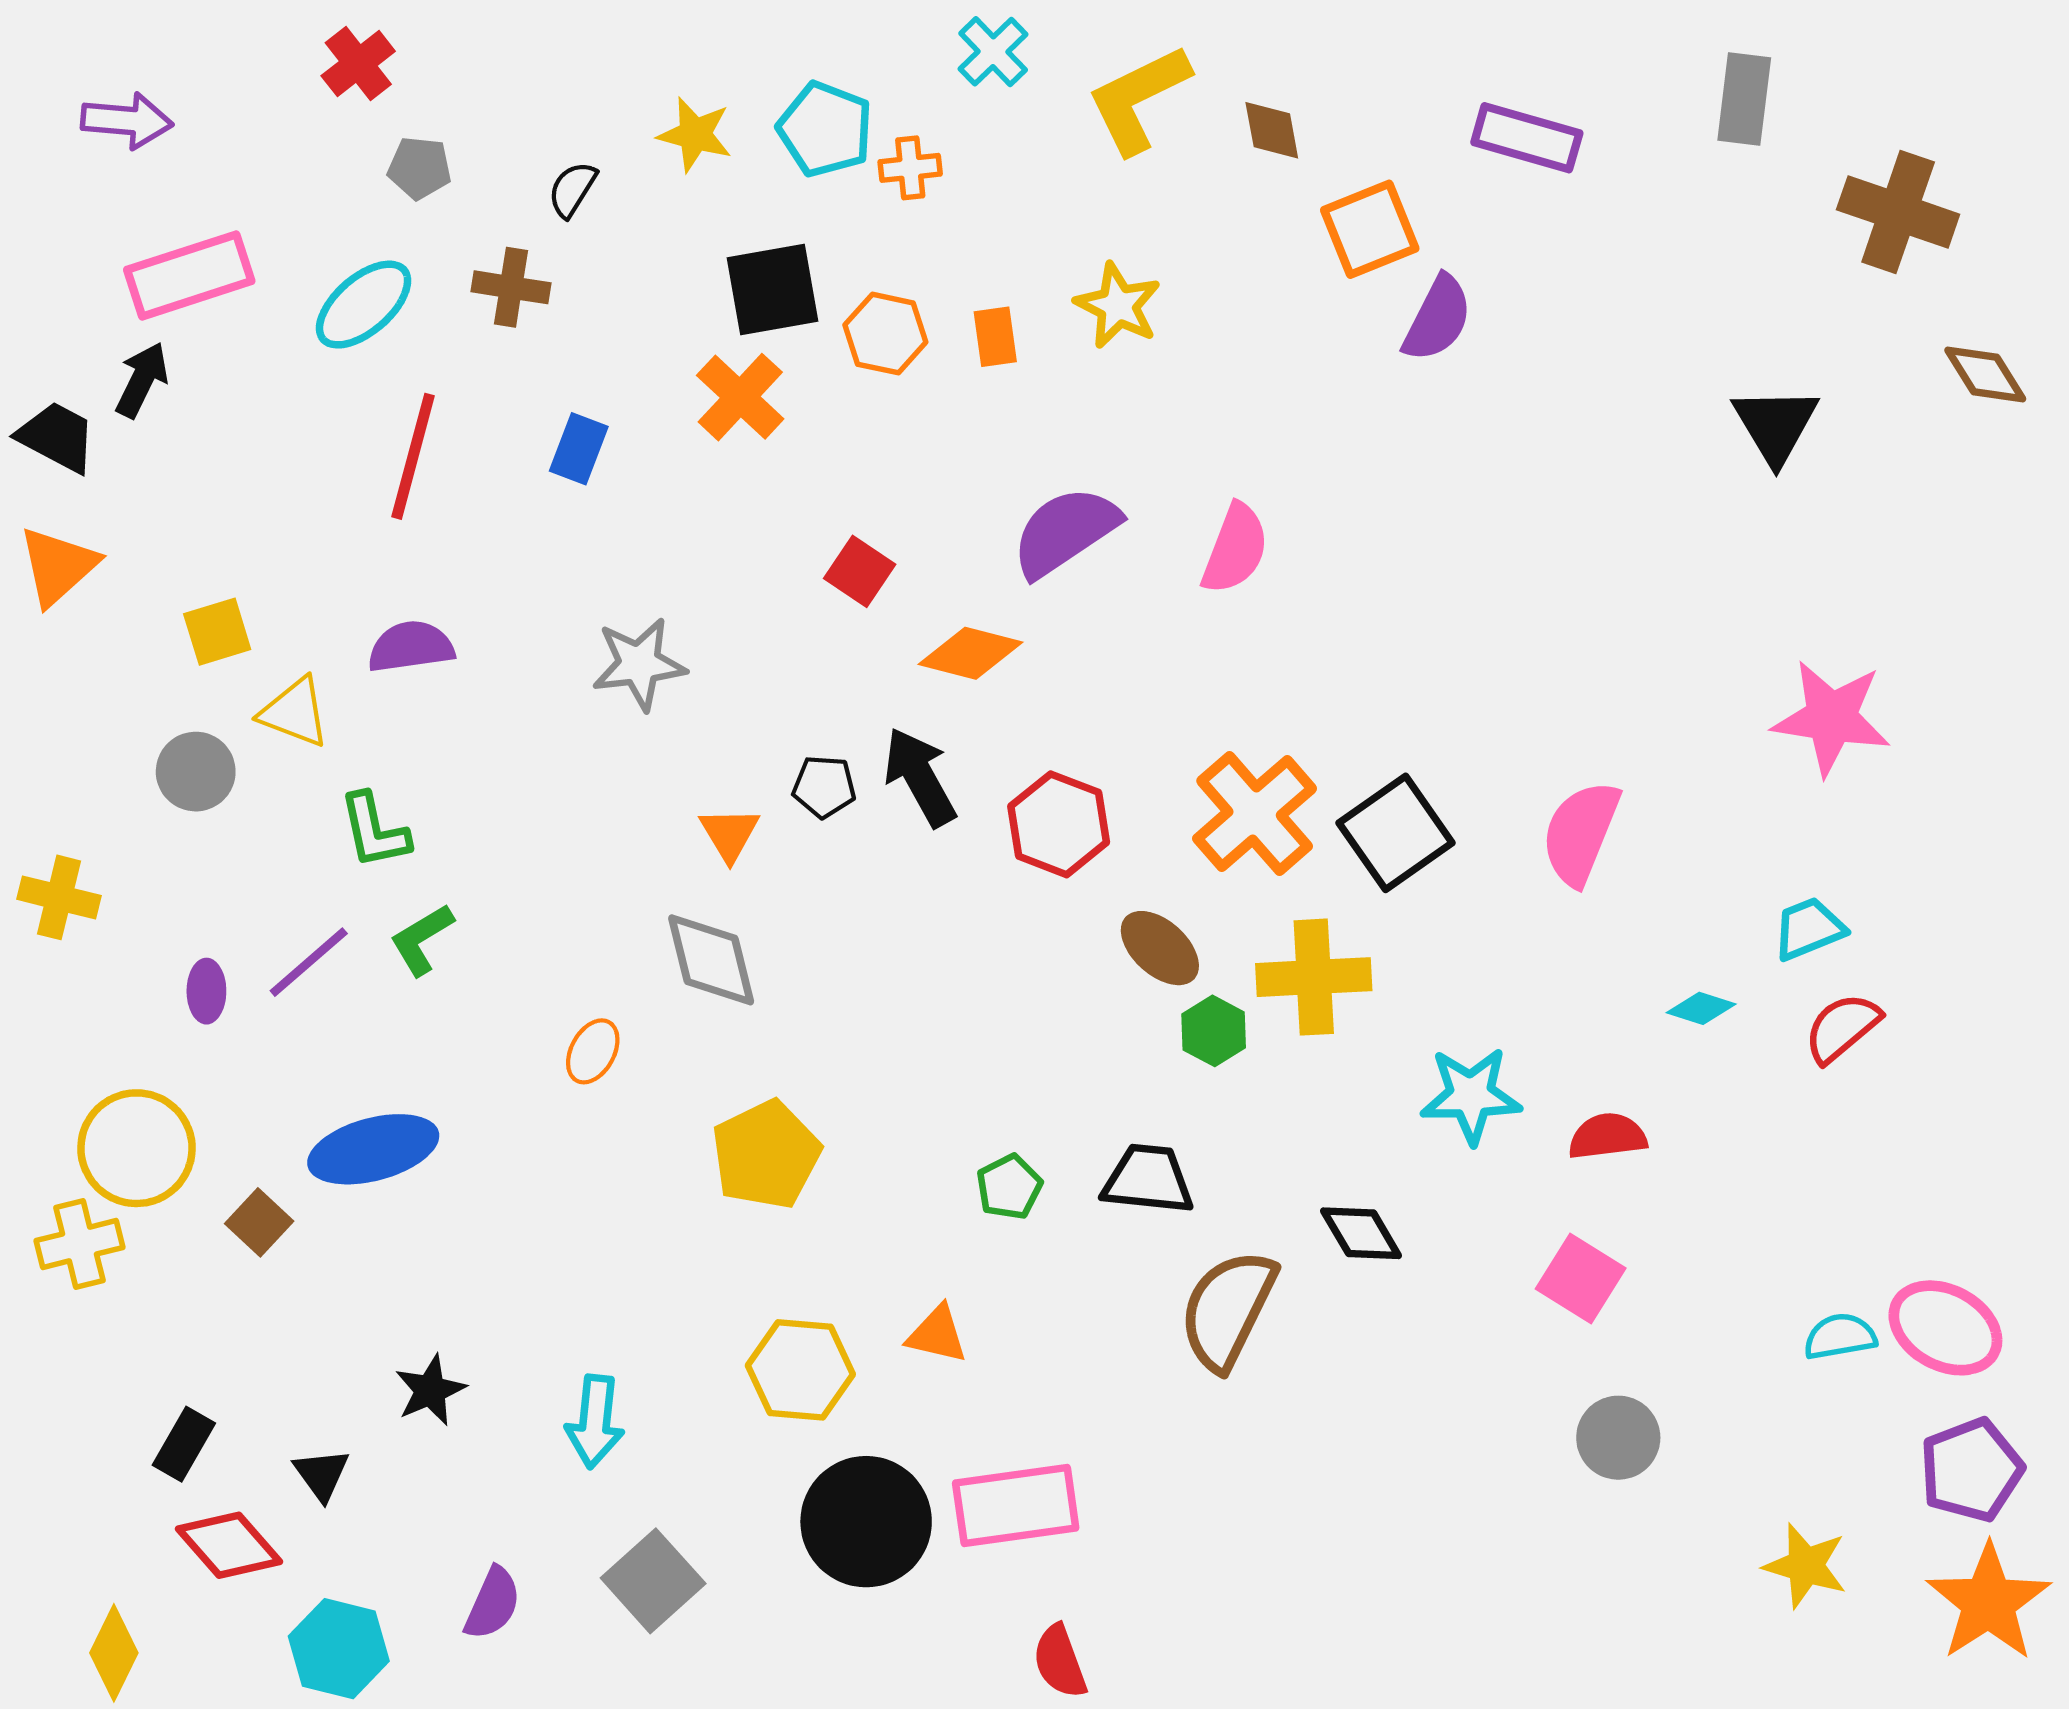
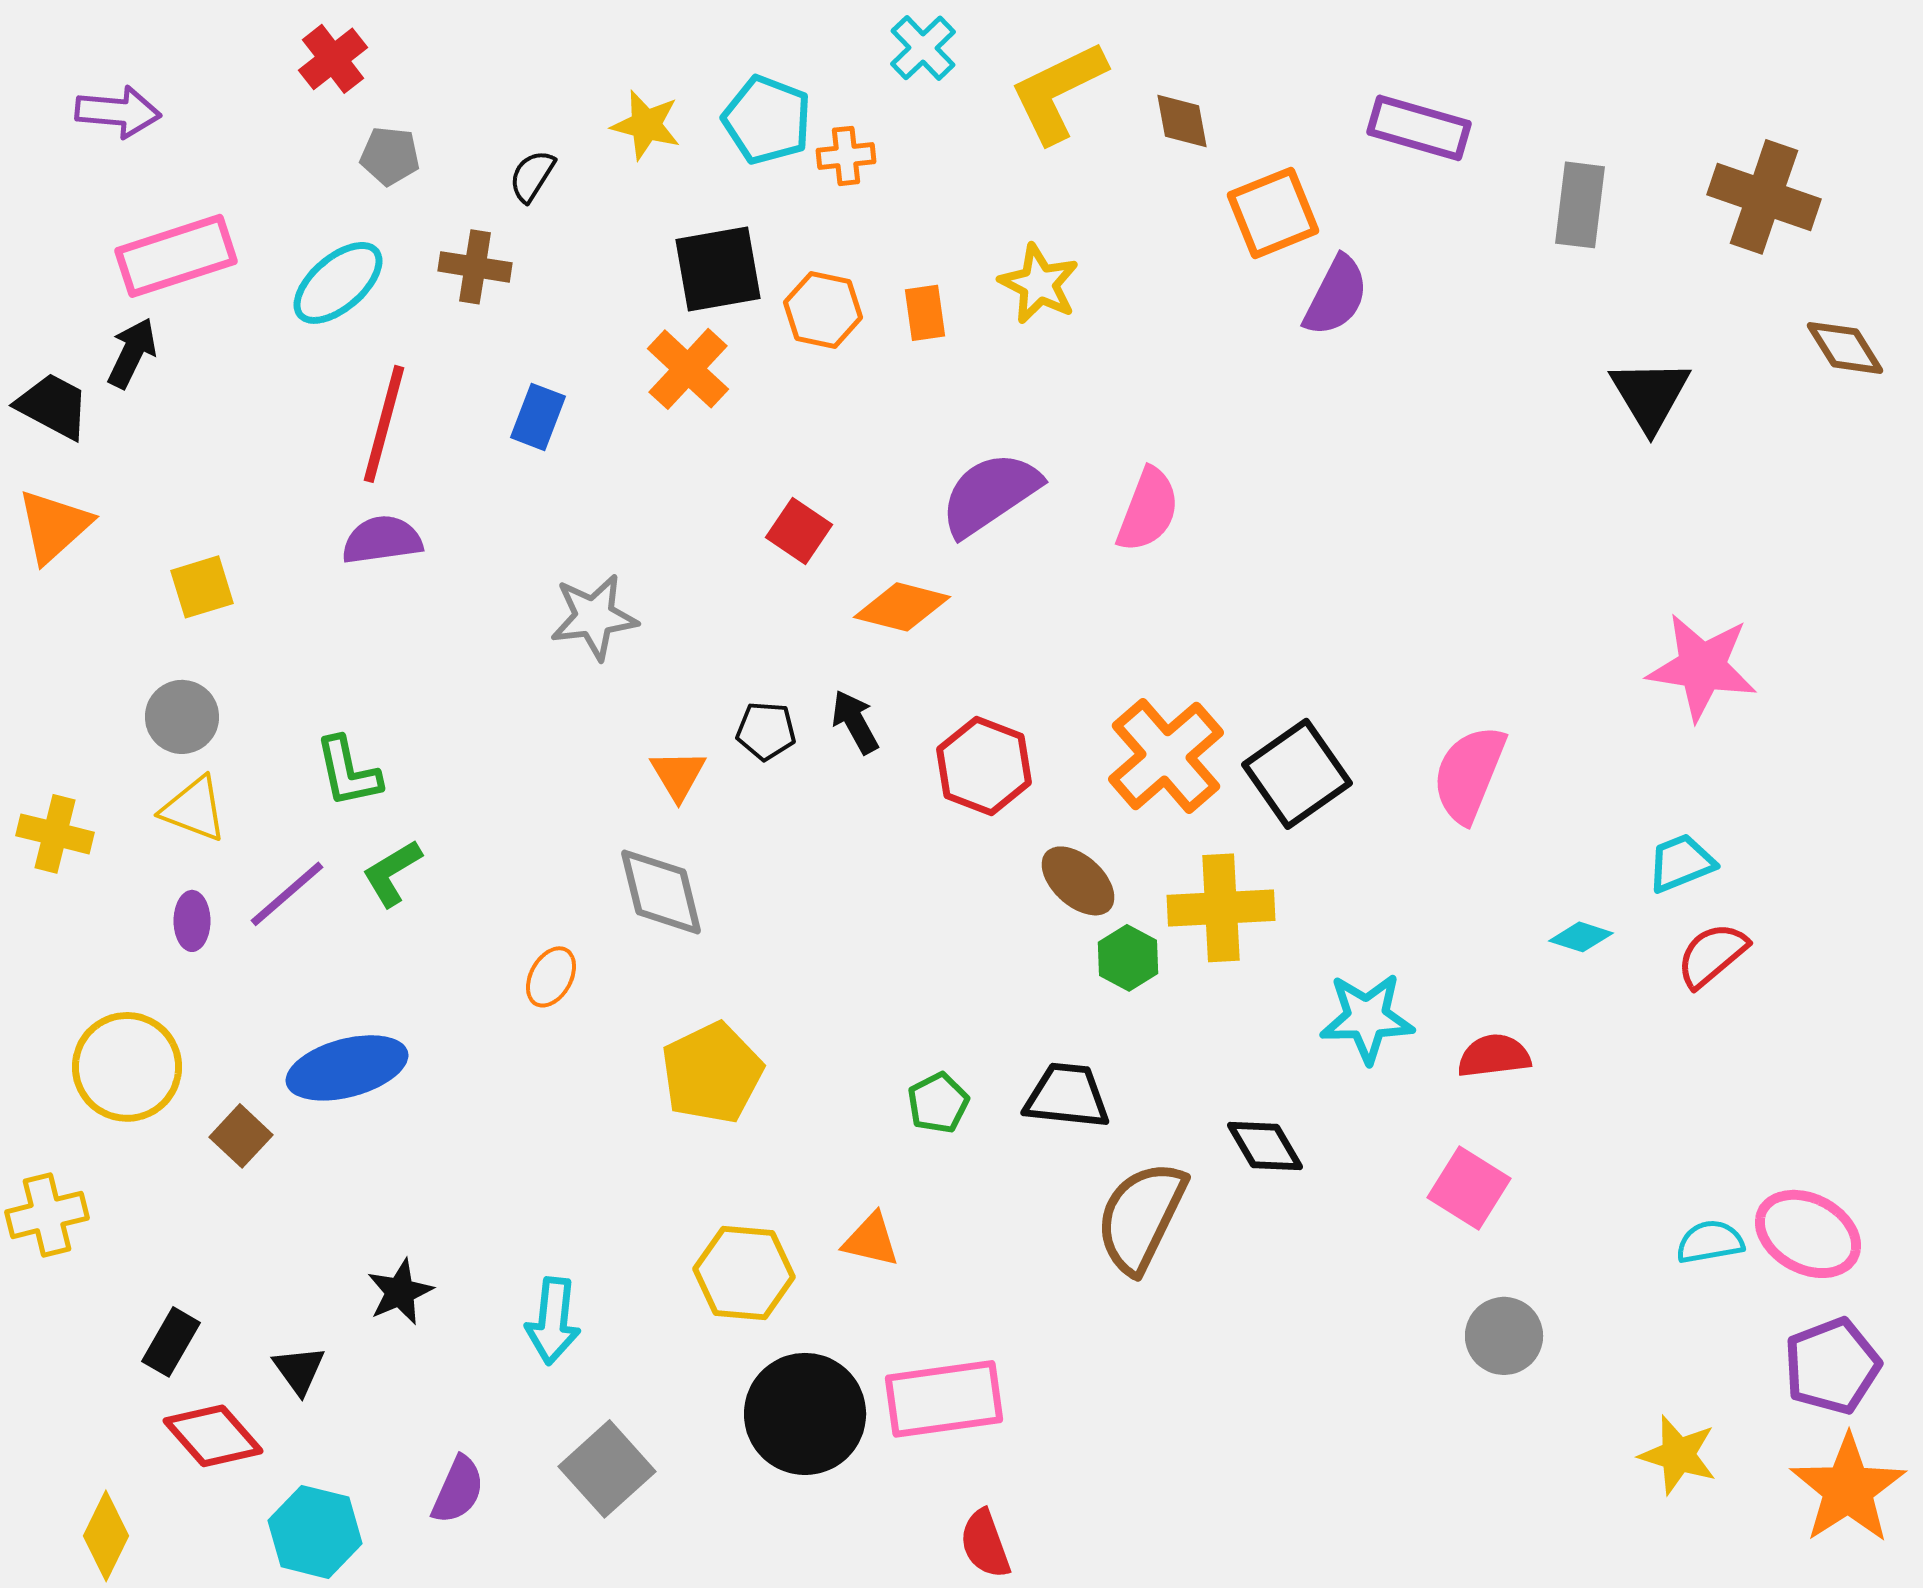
gray rectangle: (1744, 99) -> (1580, 205), moved
purple semicircle: (411, 647) -> (382, 540), moved
yellow triangle: (295, 712) -> (194, 809), moved
black arrow: (920, 777) -> (855, 722), size x0.7
yellow cross: (79, 1244) -> (47, 1215), moved

